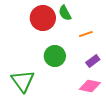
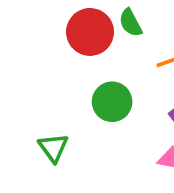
green triangle: (23, 81) -> (53, 148), size x0.7

